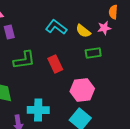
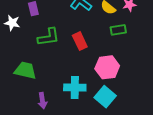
cyan cross: (38, 110) -> (75, 88), moved

